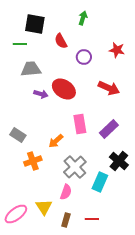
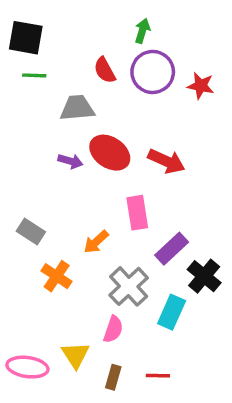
black square: (35, 24) -> (26, 38), moved
purple circle: (84, 57) -> (153, 72), moved, size x1.6
gray trapezoid: (31, 69) -> (77, 108), moved
red arrow: (109, 88) -> (166, 161), moved
purple rectangle: (109, 129) -> (172, 249), moved
orange cross: (33, 161) -> (57, 276), turned -36
pink ellipse: (16, 214) -> (27, 367), turned 45

